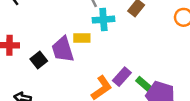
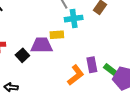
purple trapezoid: (63, 49) -> (42, 45), turned 110
purple rectangle: (122, 77) -> (92, 65), turned -49

